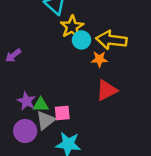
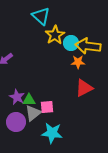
cyan circle: (81, 40) -> (71, 43), moved

